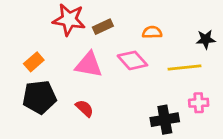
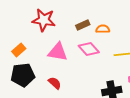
brown rectangle: (103, 27) -> (83, 25), moved

